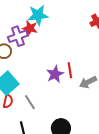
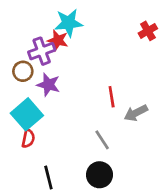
purple star: (55, 74) -> (48, 85), moved, turned -30
gray line: (30, 102) -> (102, 140), moved

